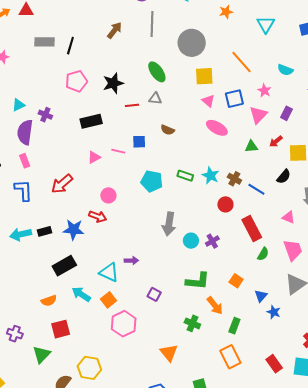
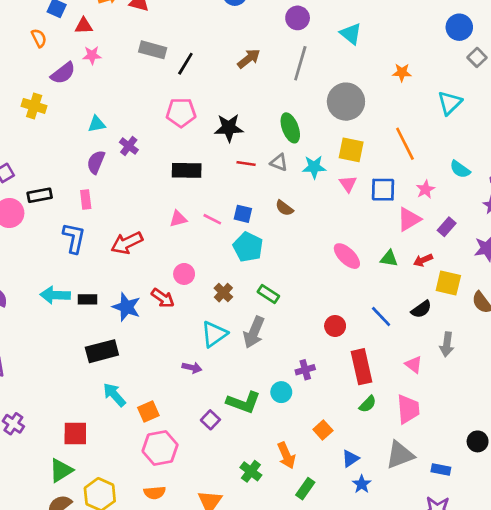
pink ellipse: (217, 128) -> (347, 256), moved
purple semicircle: (25, 132) -> (96, 162), size x0.7
green rectangle: (185, 176) -> (268, 294), moved
cyan star: (211, 176) -> (314, 167), moved, turned 30
brown cross: (234, 179) -> (223, 293), moved
cyan pentagon: (152, 181) -> (248, 247), moved
cyan circle: (191, 241) -> (281, 392), moved
cyan triangle: (109, 272) -> (214, 334), moved, turned 45
green L-shape: (198, 281) -> (243, 402), moved
orange semicircle: (49, 301) -> (155, 493), moved
green triangle: (42, 355) -> (61, 470), moved

